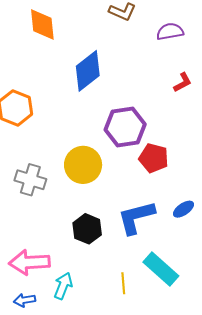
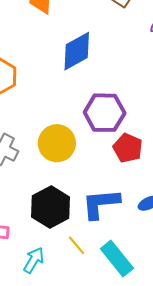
black hexagon: (87, 229) -> (51, 207), size x1.4
yellow line: (123, 283) -> (77, 245), moved, turned -45
cyan arrow: (63, 286) -> (34, 260), moved

